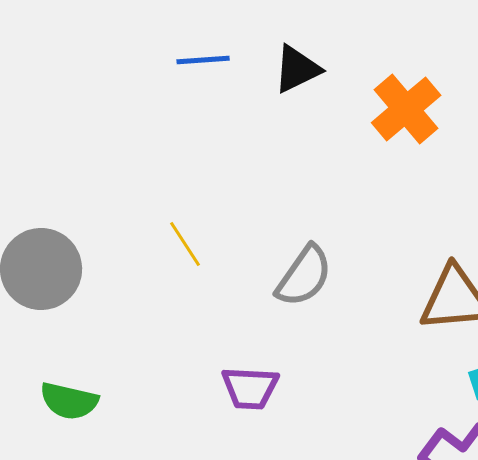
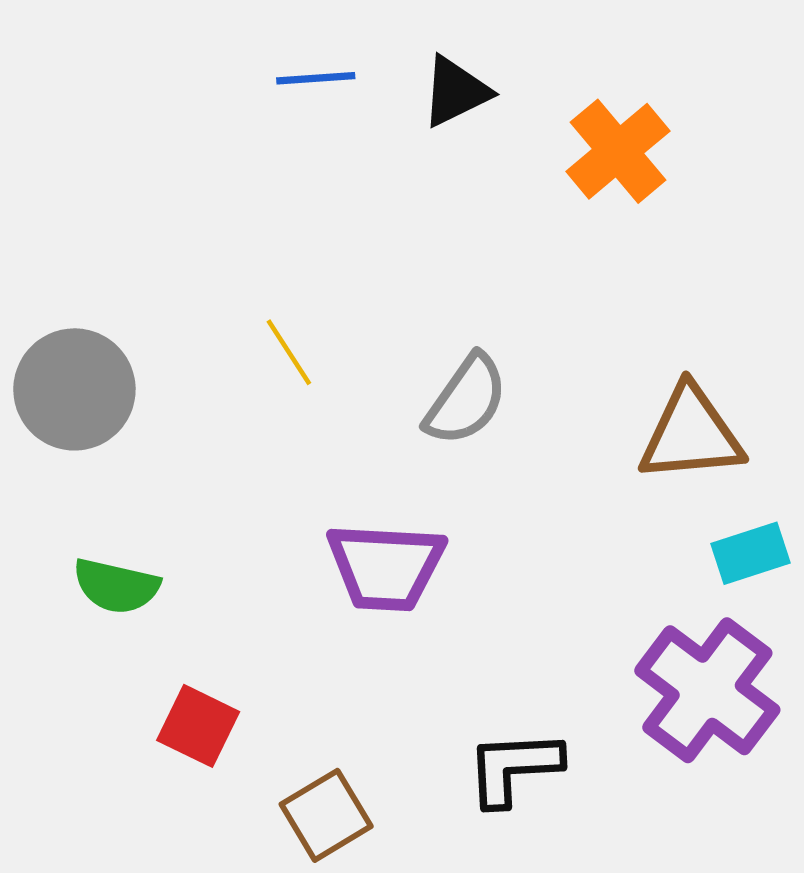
purple trapezoid: (250, 388) -> (386, 567), size x1.4

